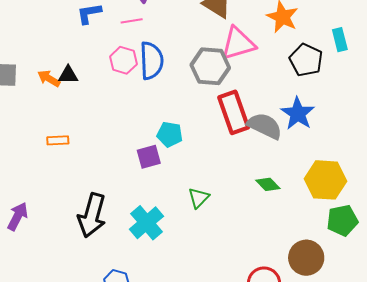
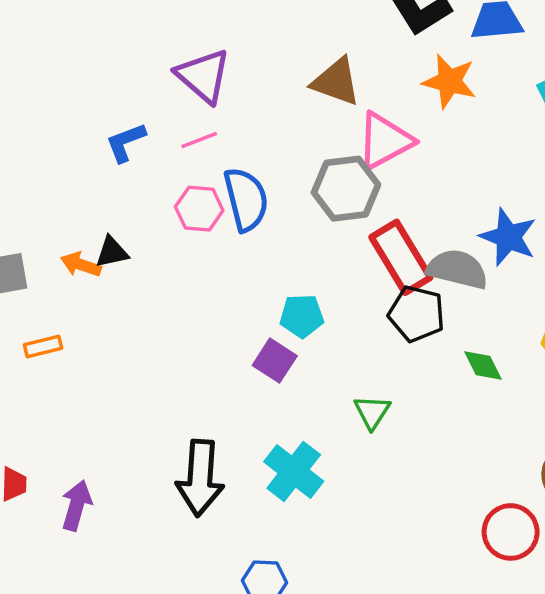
black pentagon: (306, 60) -> (416, 314), moved
orange rectangle: (58, 140) -> (43, 346), moved
purple square: (149, 157) -> (275, 361), turned -30
green diamond: (268, 184) -> (483, 365), turned 30

